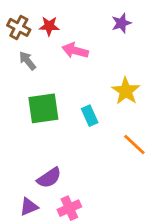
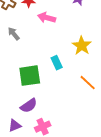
gray arrow: (27, 61) -> (14, 34), moved
green square: (43, 108) -> (30, 76), moved

